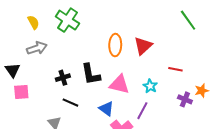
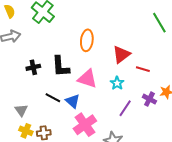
red triangle: (143, 46) -> (121, 54), moved
black line: (70, 103) -> (53, 98), moved
purple line: (142, 111) -> (125, 108), moved

